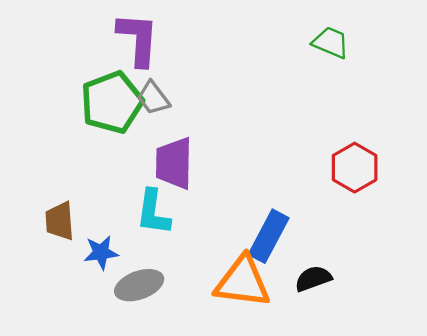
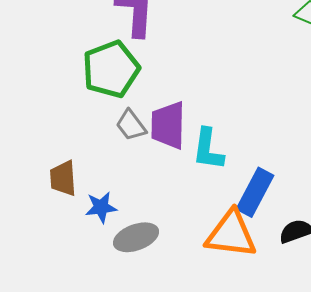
gray trapezoid: (153, 98) -> (131, 125), moved
cyan L-shape: (153, 212) -> (208, 149), moved

